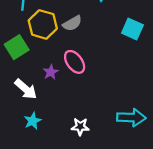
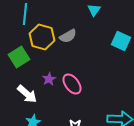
pink ellipse: (75, 62) -> (72, 84), moved

